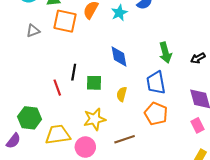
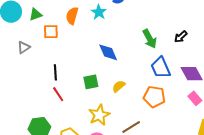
orange square: (65, 21) -> (51, 32), size x0.7
black line: (74, 72) -> (55, 72), moved
blue trapezoid: (156, 83) -> (161, 68), moved
yellow semicircle: (122, 94) -> (119, 86), turned 48

